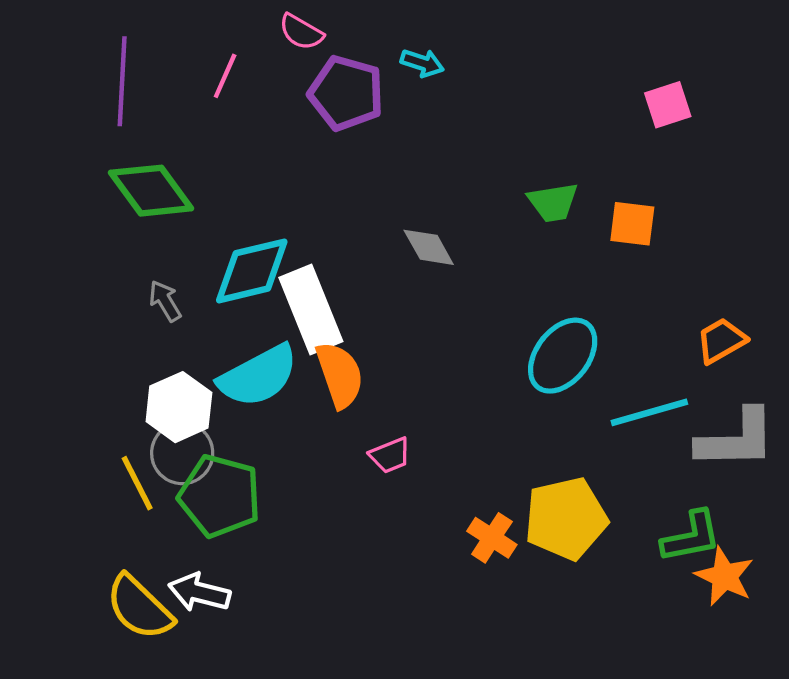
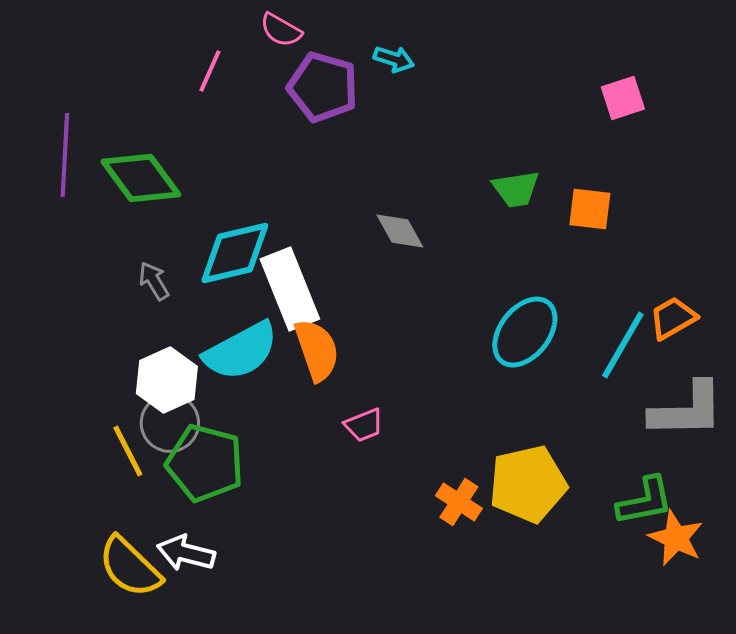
purple line: (122, 81) -> (65, 155), moved
cyan line: (649, 412) -> (623, 345), moved, turned -44

